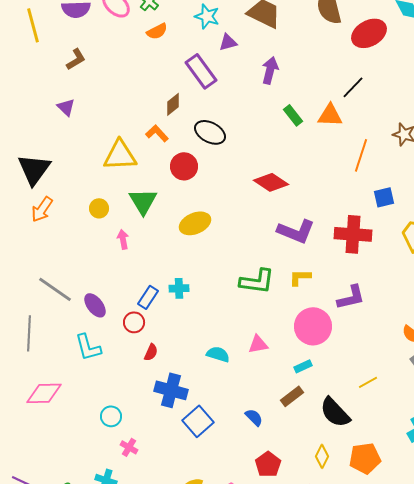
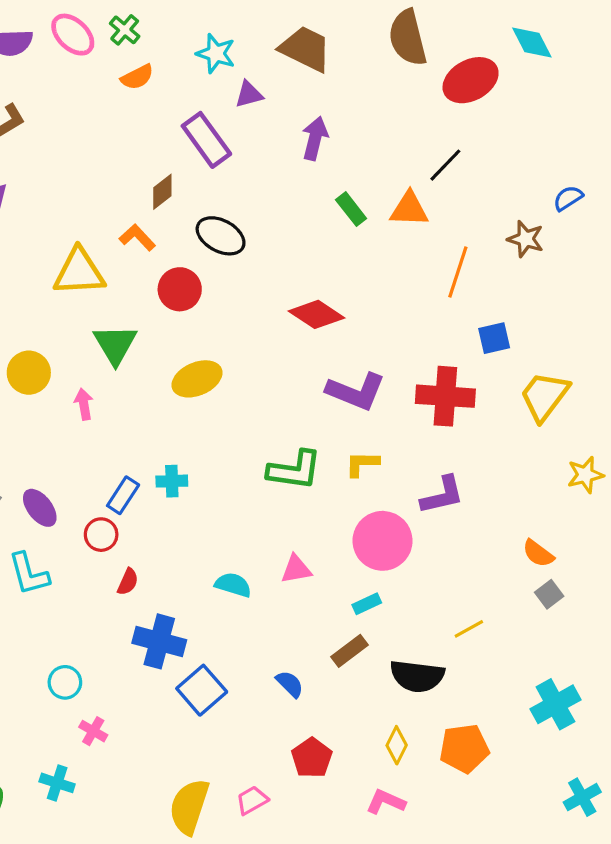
yellow circle: (99, 208) -> (29, 373), moved, size x1.4
black semicircle: (335, 412) -> (417, 676), turned -40

